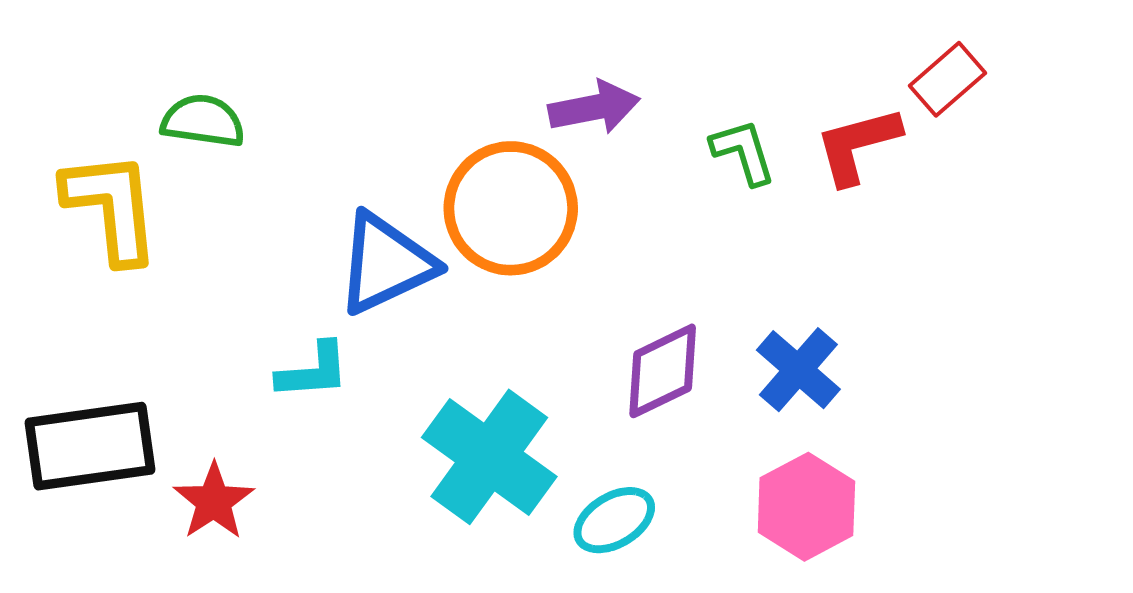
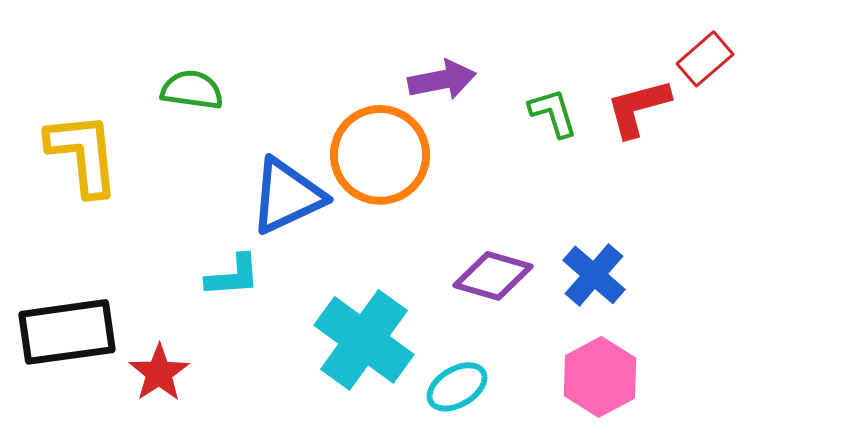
green semicircle: (203, 121) -> (192, 90), moved
purple diamond: (663, 371) -> (493, 276), turned 42

